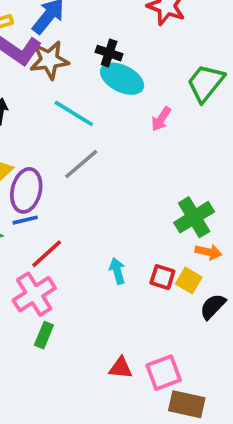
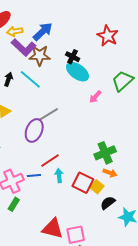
cyan line: (74, 113) -> (30, 79), moved
purple ellipse: (26, 190) -> (34, 130), moved
blue line: (25, 220) -> (34, 175), moved
red line: (47, 254) -> (50, 161), moved
red square: (162, 277) -> (83, 183), size x1.5
red triangle: (121, 368) -> (53, 229), size x1.6

